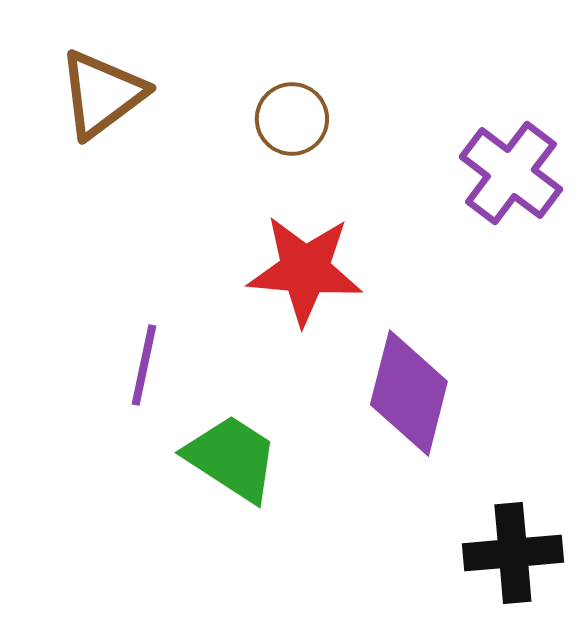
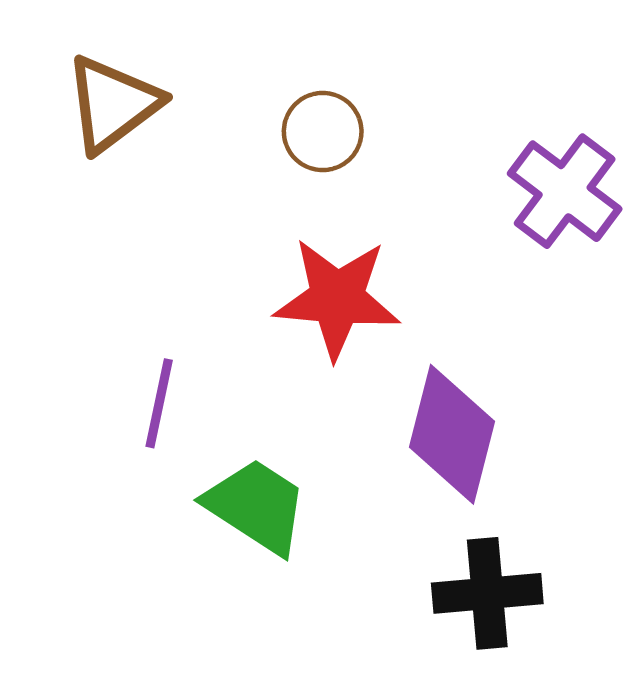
black cross: (513, 553) -> (487, 593), moved

